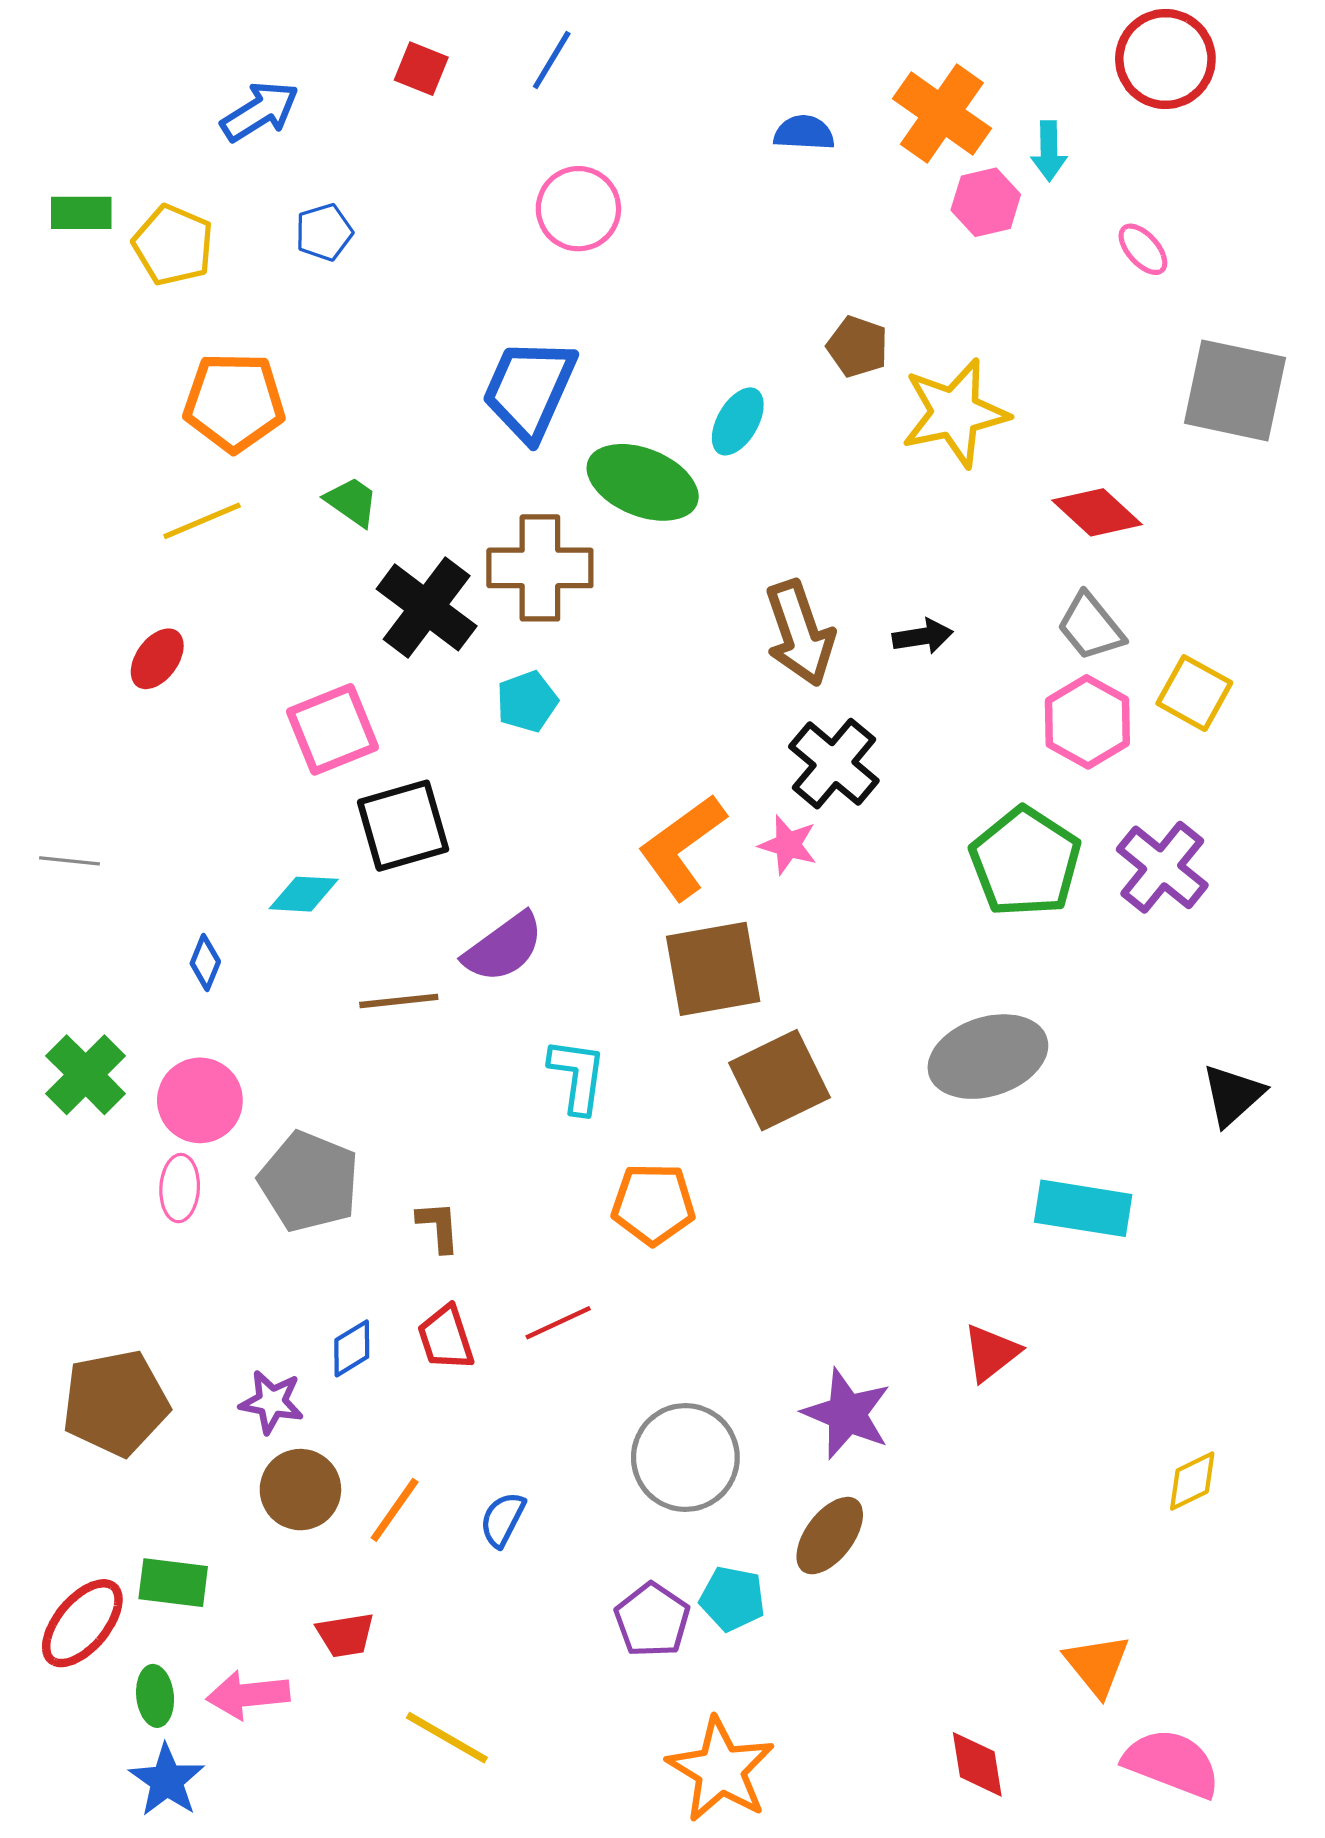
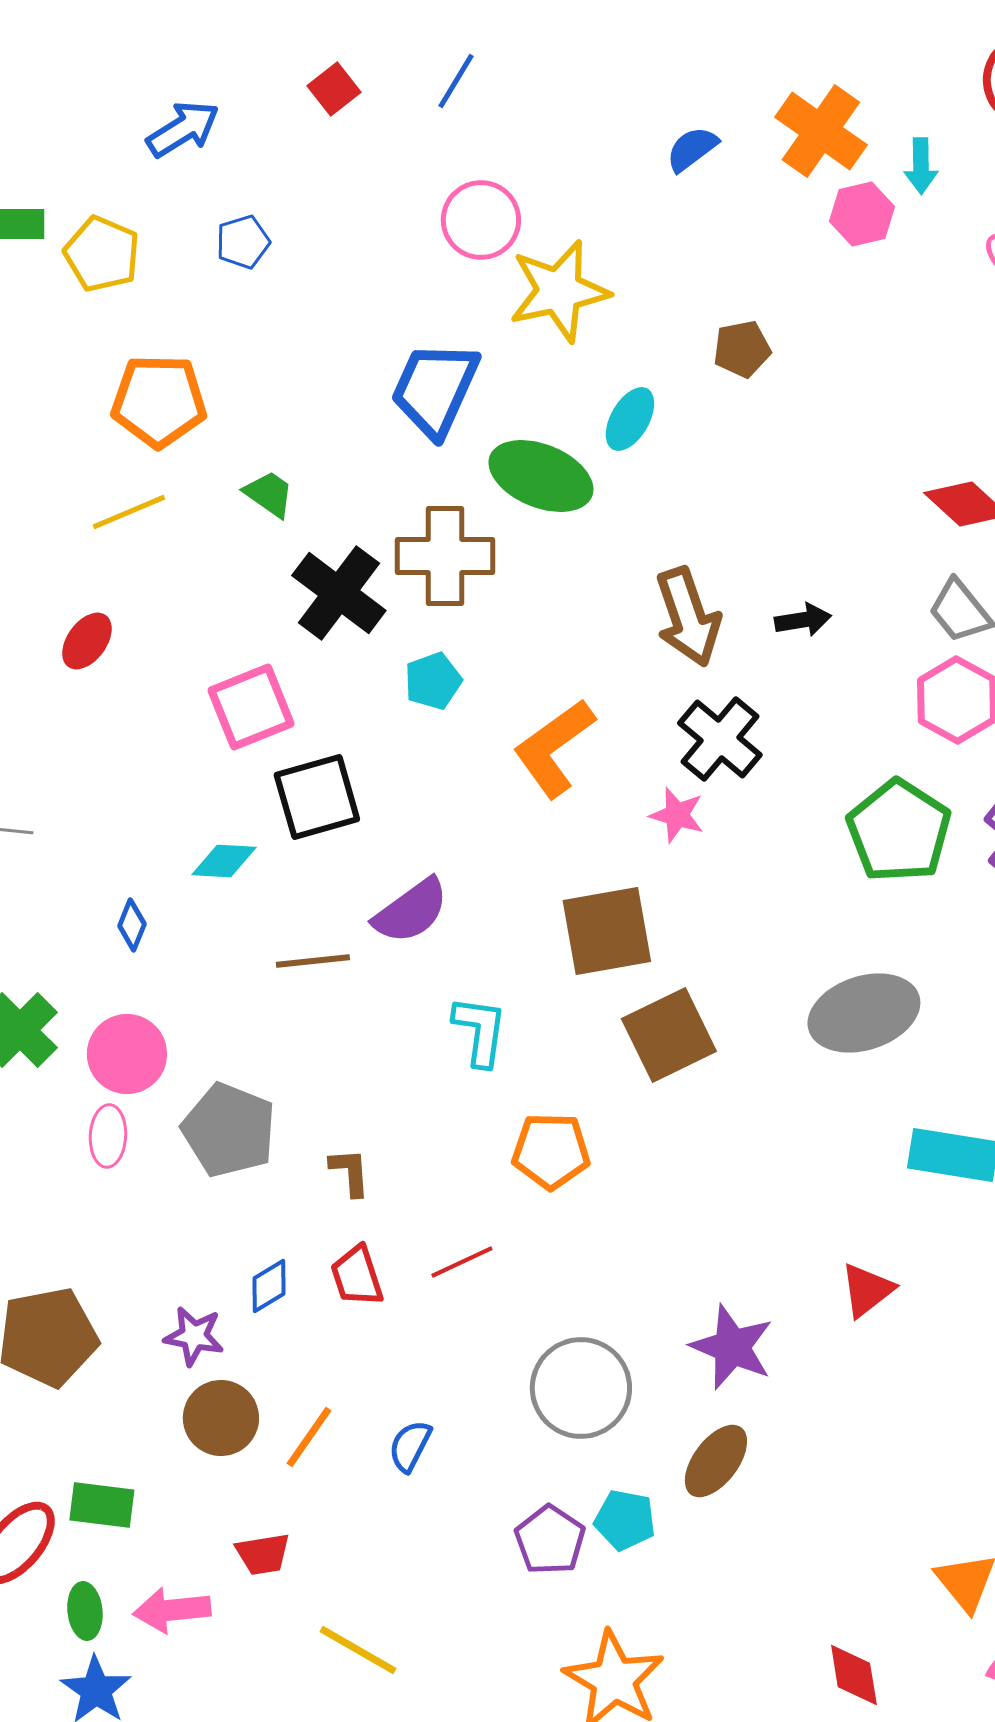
red square: (421, 69) -> (334, 89), turned 30
blue semicircle: (804, 133) -> (692, 149), turned -40
brown pentagon: (858, 347) -> (742, 349), turned -30
yellow star: (955, 413) -> (559, 291), moved
orange L-shape: (682, 847) -> (554, 748), moved

